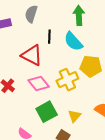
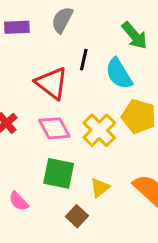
green arrow: (79, 15) -> (134, 36), turned 132
yellow cross: (67, 80) -> (99, 130), turned -30
green square: (47, 112) -> (59, 173), turned 30

